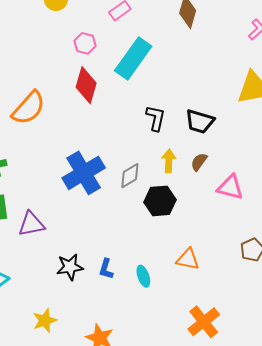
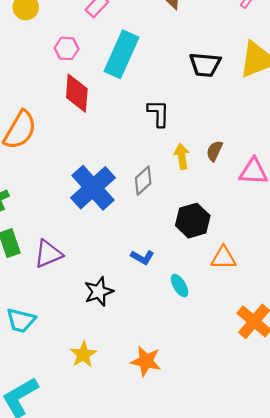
black trapezoid: (200, 121) -> (205, 65), moved
black hexagon: (160, 201) -> (193, 221), moved
blue L-shape: (106, 269) -> (142, 257), moved, turned -65

